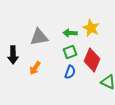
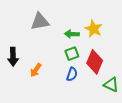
gray triangle: (39, 37) -> (40, 22), moved

